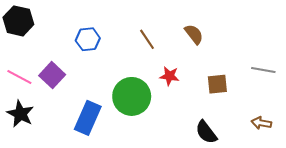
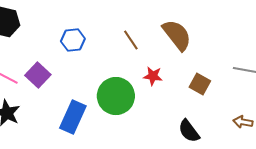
brown semicircle: (194, 34) -> (177, 35), size x1.6
brown square: (217, 84) -> (200, 84), turned 35

